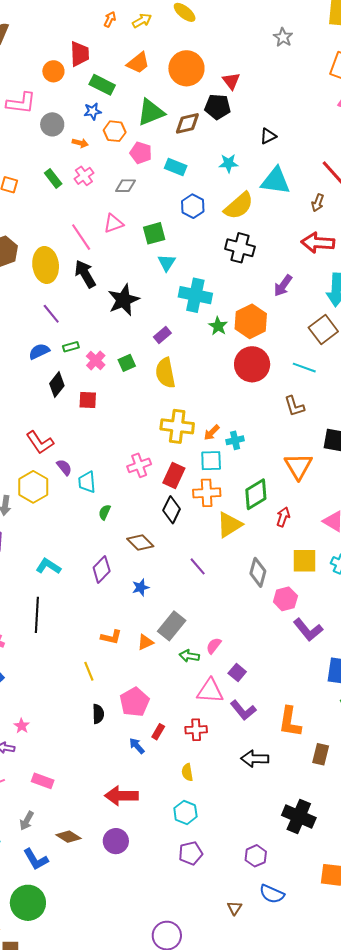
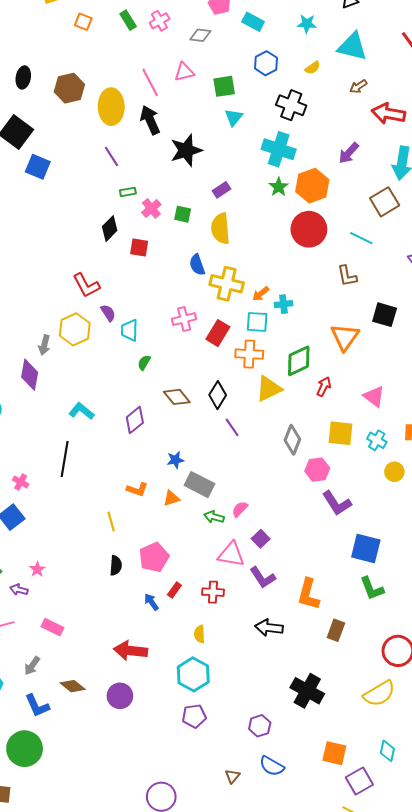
brown arrow: (318, 203) -> (358, 86), moved, turned 30
yellow semicircle: (239, 206) -> (313, 68), size x0.5
black cross: (240, 248) -> (291, 105), moved
cyan cross: (195, 295) -> (279, 149), moved
blue semicircle: (39, 351) -> (197, 265), moved, turned -90
green square: (127, 363) -> (183, 214), turned 30
black diamond: (172, 510) -> (218, 395), moved
blue star: (141, 587) -> (175, 460), moved
gray rectangle: (172, 626) -> (199, 485), turned 72
cyan hexagon: (185, 812) -> (193, 674), size x1.4

